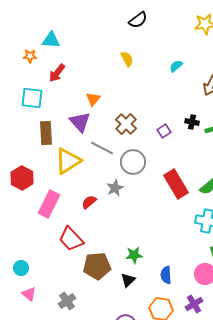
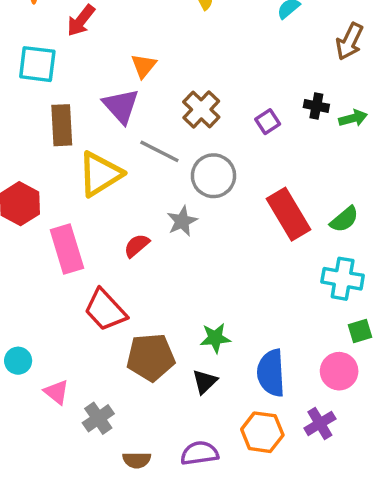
pink rectangle: (49, 204) -> (67, 249), turned -44
blue semicircle: (166, 275) -> (271, 373), size x1.5
pink triangle: (29, 294) -> (56, 392), moved

